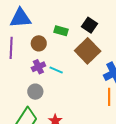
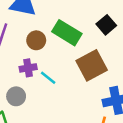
black square: (89, 25) -> (106, 25), moved
green rectangle: (61, 31) -> (67, 33), size x1.6

